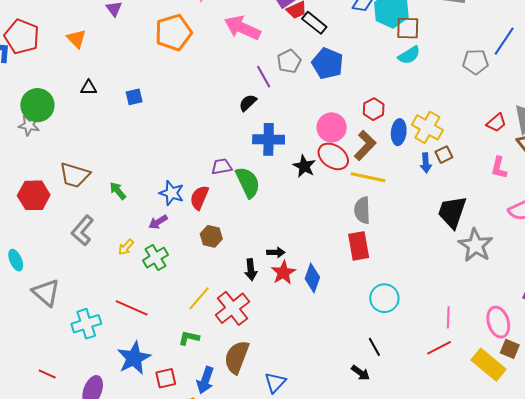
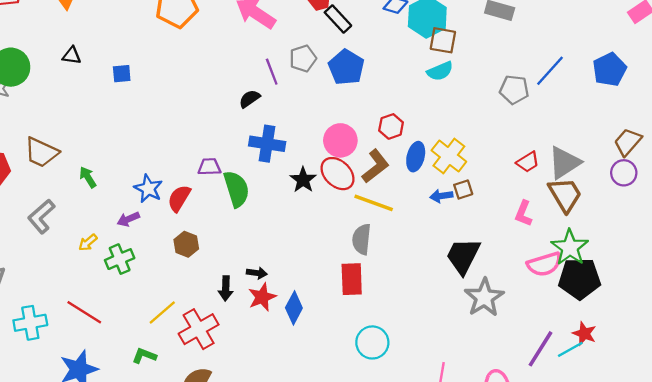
blue arrow: (426, 163) -> (441, 196), turned 78

